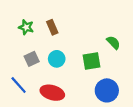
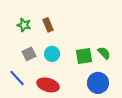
green semicircle: (113, 43) -> (104, 53), moved

